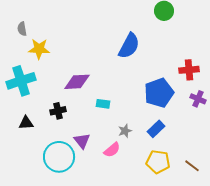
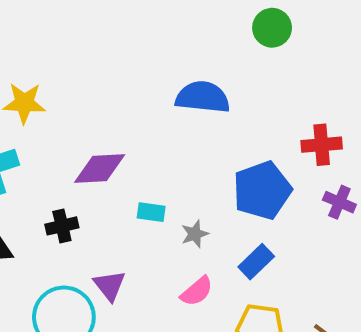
blue semicircle: (129, 46) -> (203, 97), turned -112
gray star: (125, 131) -> (195, 234), moved
pink semicircle: (112, 150) -> (197, 291), moved

